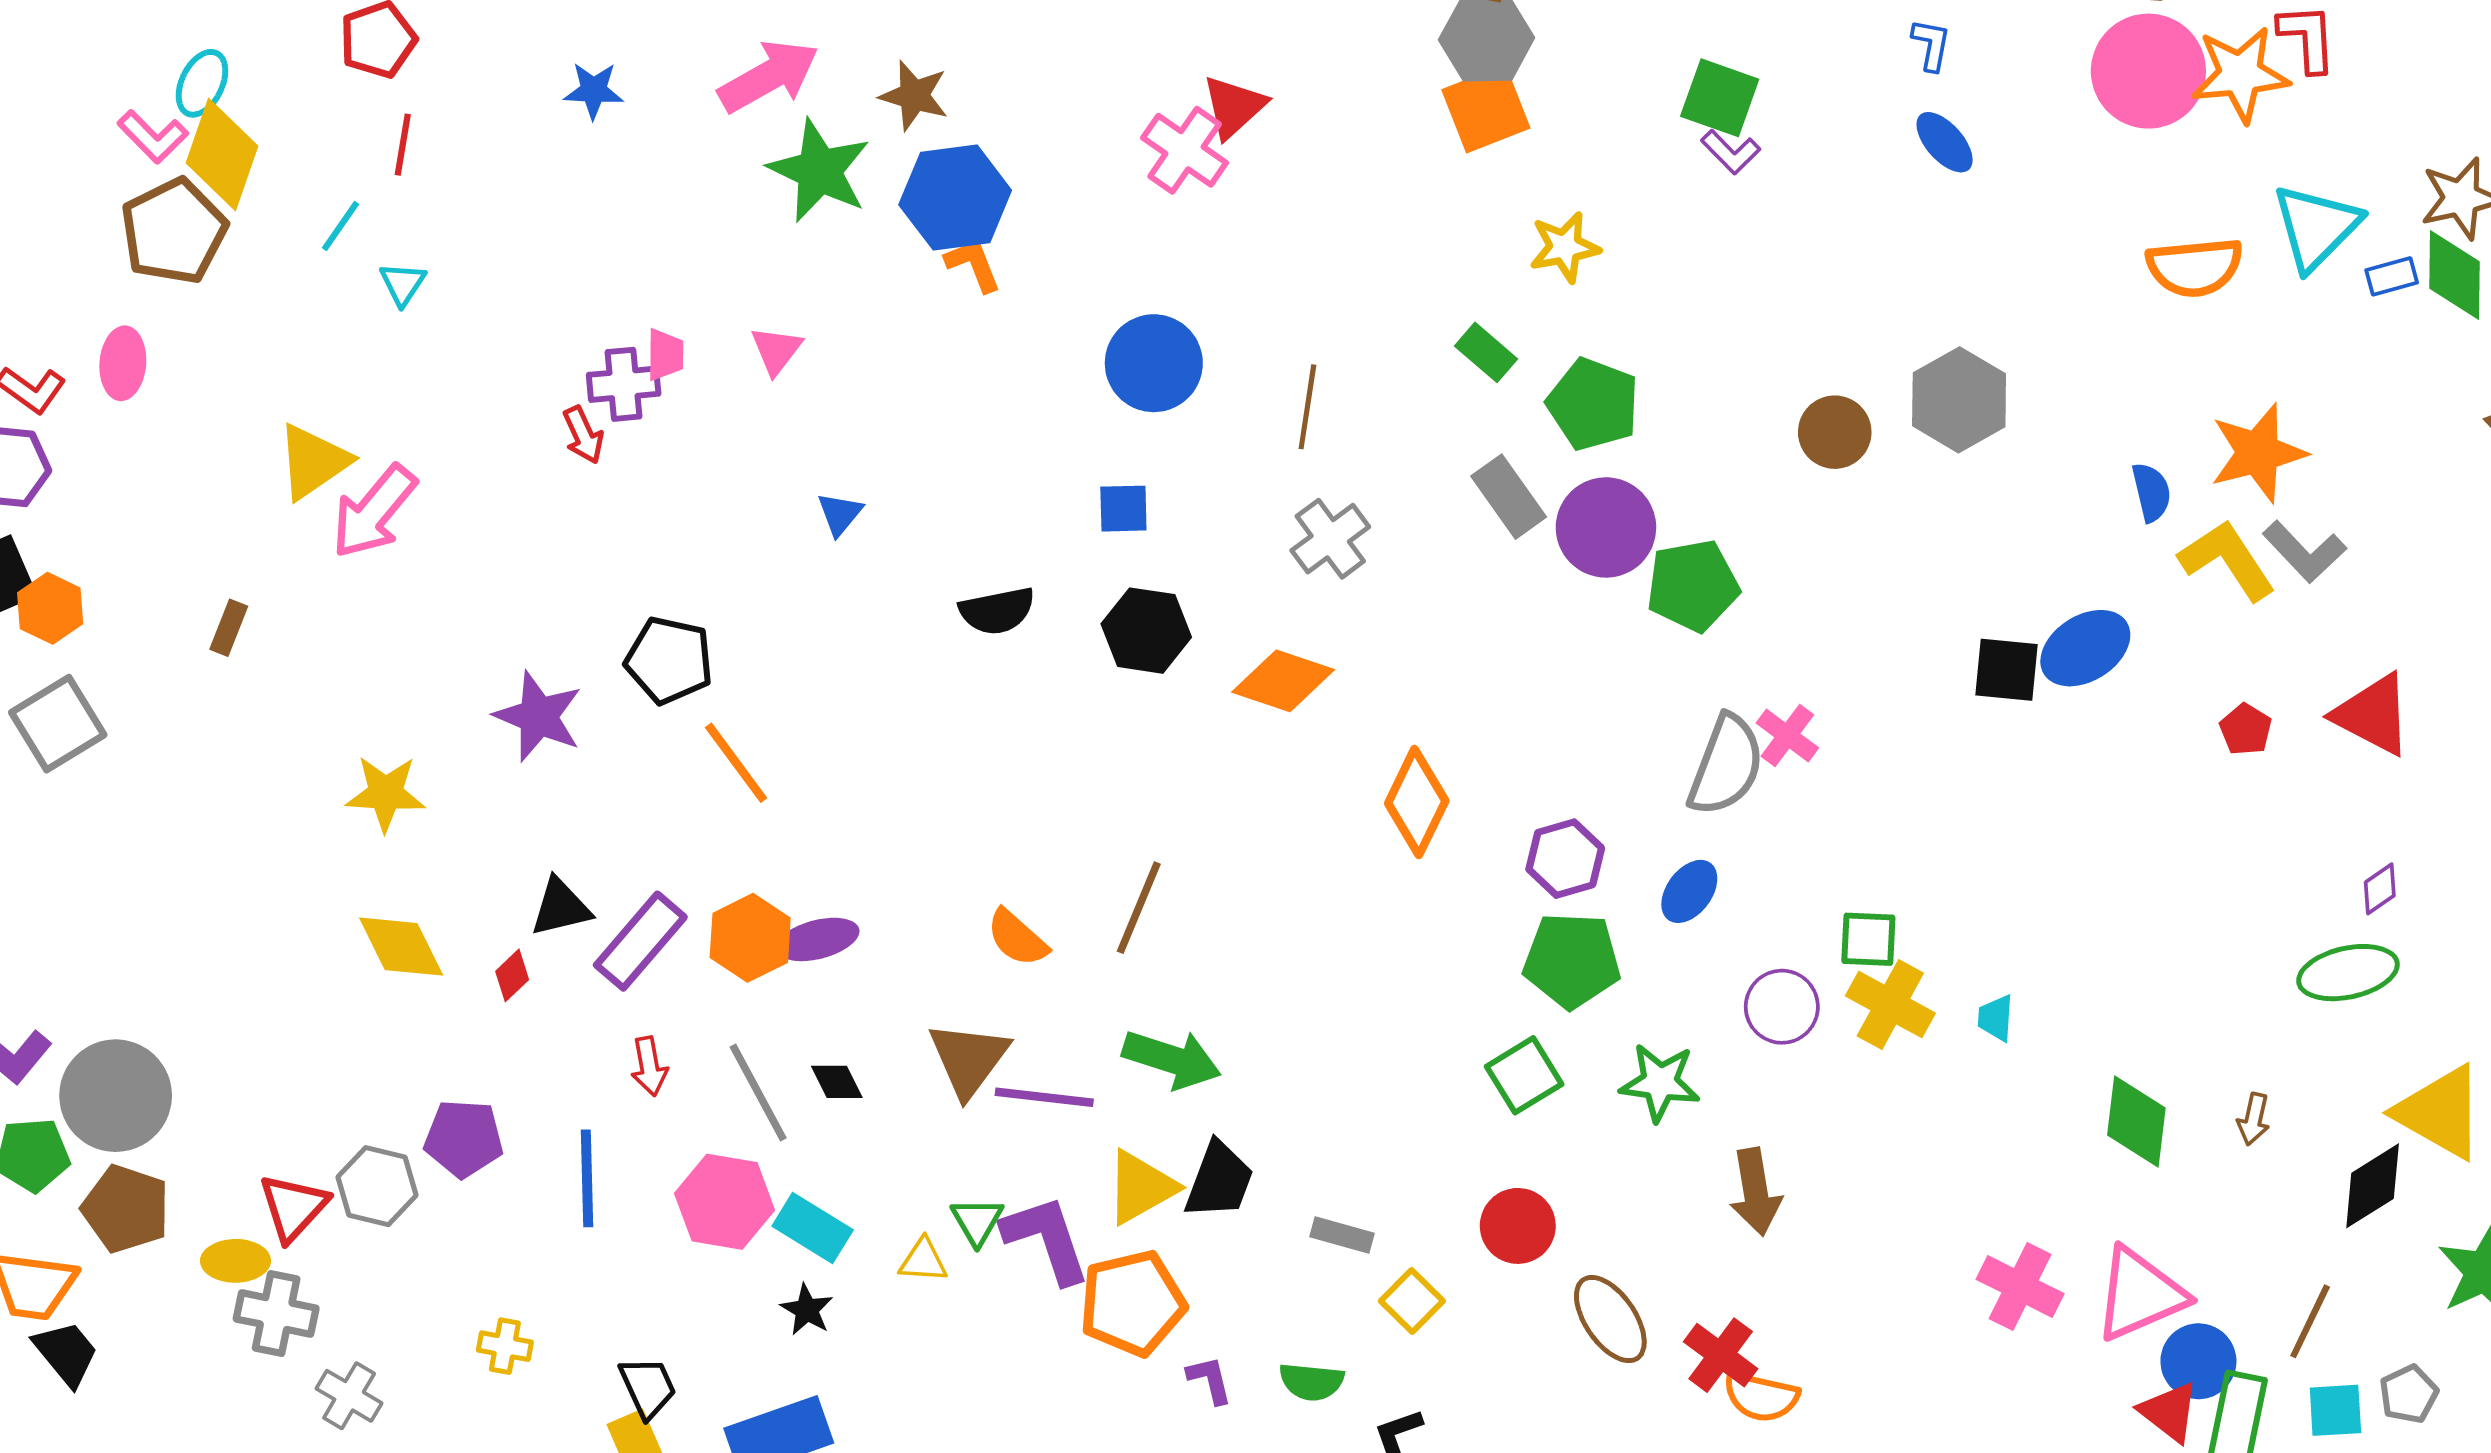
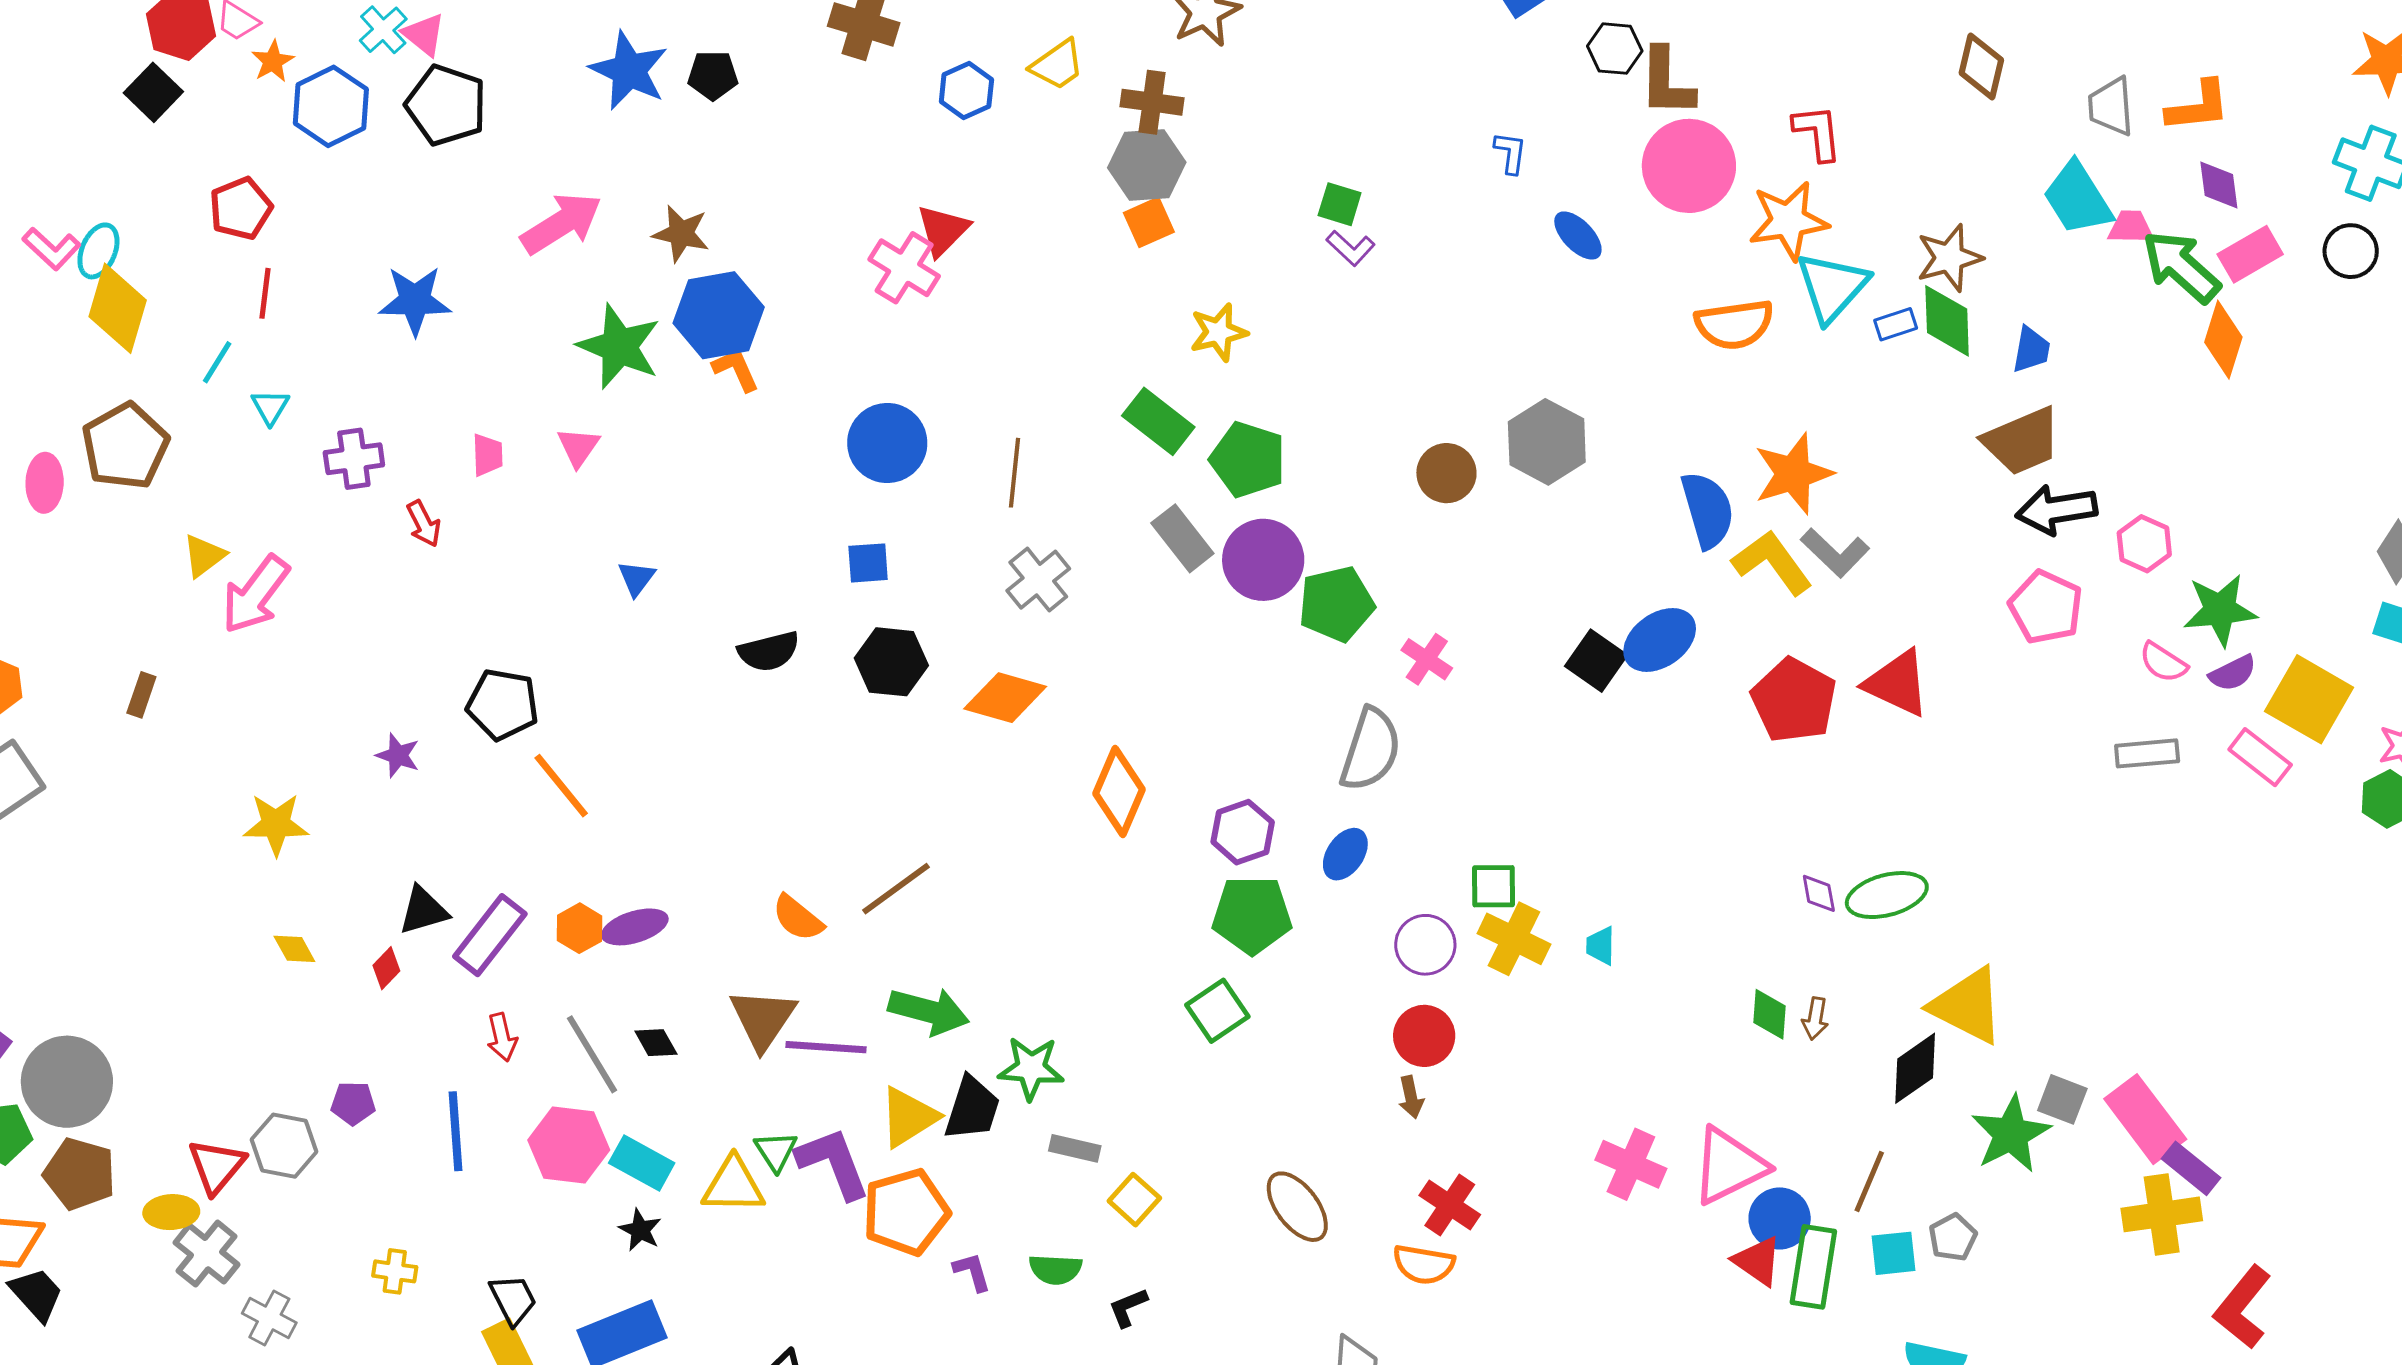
orange star: (2240, 74) -> (1788, 221), moved
blue star: (594, 90) -> (415, 301), moved, size x1.5
green square: (1720, 98) -> (1340, 204), size x0.7
orange square: (1486, 109) -> (1149, 222), size x0.7
pink L-shape: (153, 137) -> (52, 249), moved
blue ellipse: (1945, 142) -> (1578, 235), moved
green star: (819, 171) -> (619, 347), moved
brown pentagon: (174, 231) -> (125, 446), moved
green rectangle: (1486, 352) -> (1158, 421), size x1.4
purple cross: (624, 384) -> (354, 459), moved
yellow triangle: (313, 462) -> (204, 556), size x0.7
blue semicircle: (2151, 492) -> (1708, 510), size x1.6
black square: (2007, 670) -> (1596, 661), turned 32
purple star: (538, 716) -> (398, 755), size x0.6
red pentagon: (2246, 729) -> (1794, 700), size x2.0
pink cross: (1787, 735) -> (1427, 659), moved
purple diamond: (2380, 889) -> (1819, 893), moved, turned -63
brown line: (1139, 908) -> (896, 889), turned 34
orange hexagon: (750, 938) -> (580, 928), size x0.7
yellow diamond: (401, 947) -> (294, 949), size x0.6
green star: (1660, 1082) -> (1031, 1068), moved
green diamond: (2136, 1122) -> (1769, 1014), moved, size x0.7
purple pentagon: (464, 1138) -> (353, 1103), size x0.7
brown arrow: (1755, 1192) -> (1411, 1097), size x0.6
red circle: (1518, 1226) -> (1424, 1036), moved
yellow triangle: (923, 1260) -> (733, 1185), size x1.6
gray cross: (276, 1314) -> (207, 1254), turned 30
red cross: (1721, 1355) -> (1450, 1205), moved

